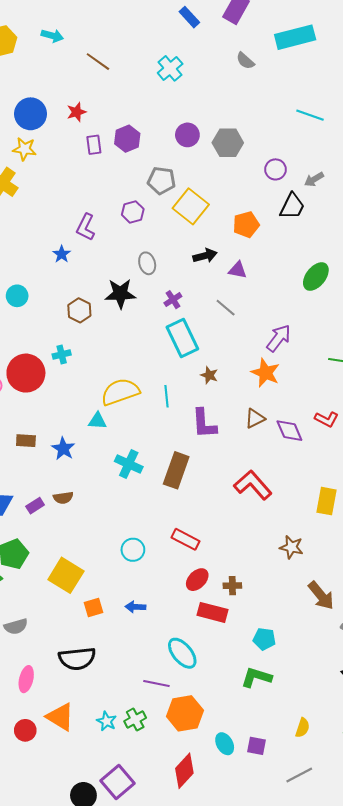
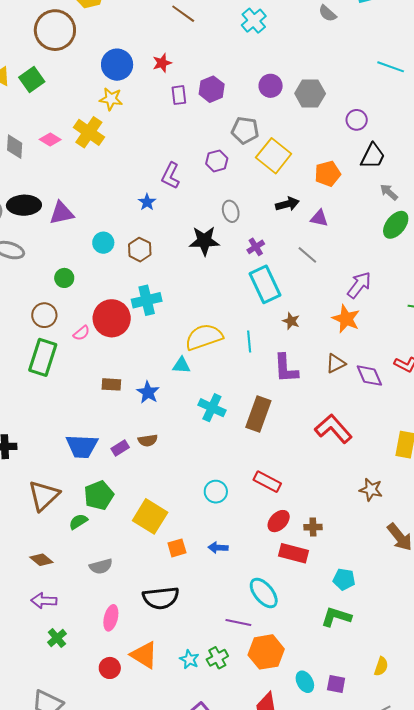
gray arrow: (314, 179) -> (389, 192), moved, turned 72
brown hexagon: (79, 310) -> (140, 250), moved
cyan cross: (62, 354) -> (147, 300), size x1.6

